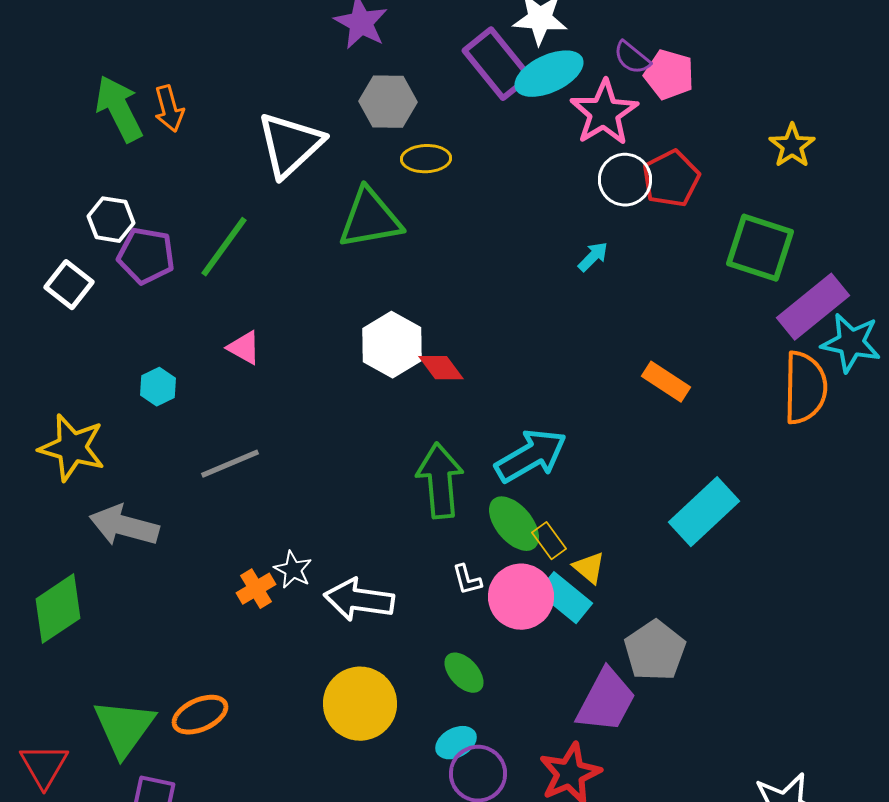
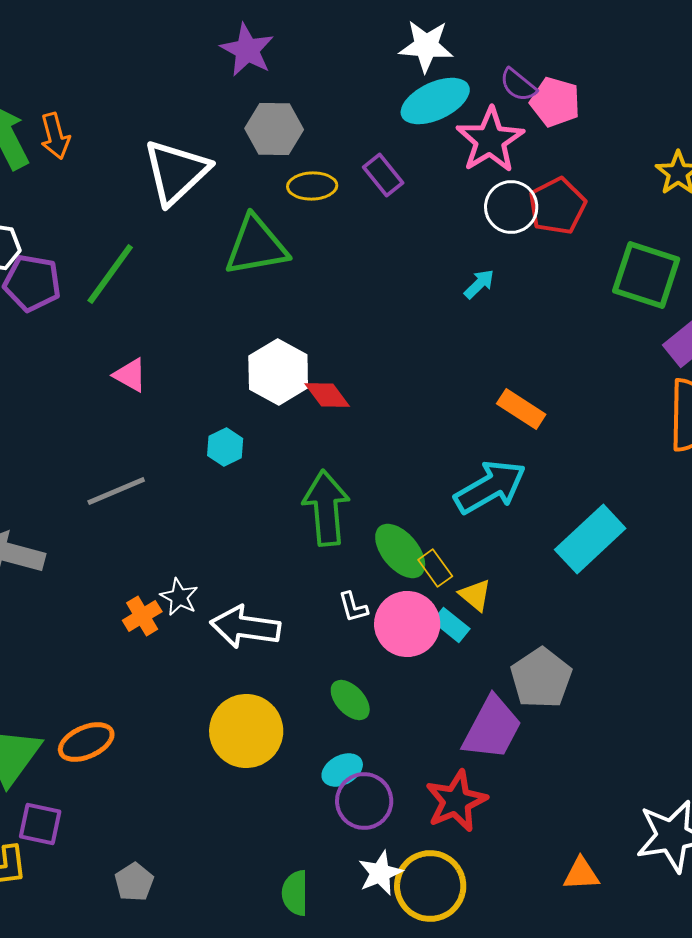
purple rectangle: (497, 64) -> (383, 175), moved, size x0.6
orange rectangle: (666, 382) -> (521, 409), moved
cyan hexagon: (158, 387) -> (225, 447), moved
cyan arrow: (531, 456) -> (490, 487), moved
cyan rectangle: (565, 598) -> (451, 625), size x0.7

